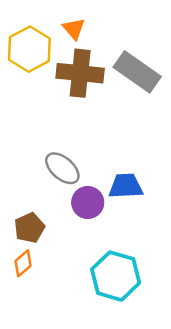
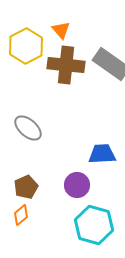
gray ellipse: (62, 168) -> (28, 128), moved
purple circle: (88, 202) -> (77, 185), moved

